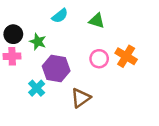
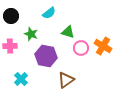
green triangle: (97, 21) -> (68, 32), moved
black circle: (13, 34) -> (11, 16), moved
cyan cross: (37, 88) -> (21, 79), moved

